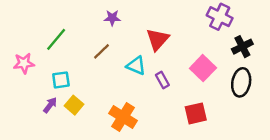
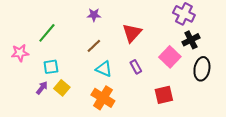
black cross: (242, 47) -> (191, 40), moved
brown line: (101, 51) -> (94, 46), moved
cyan triangle: (136, 66) -> (104, 69), moved

